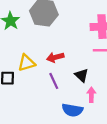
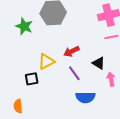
blue semicircle: (72, 110) -> (85, 97), moved

